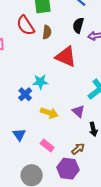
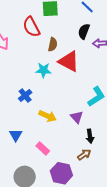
brown semicircle: (47, 32) -> (53, 45), moved
cyan star: (40, 82) -> (43, 70), moved
brown arrow: (78, 149) -> (84, 155), moved

